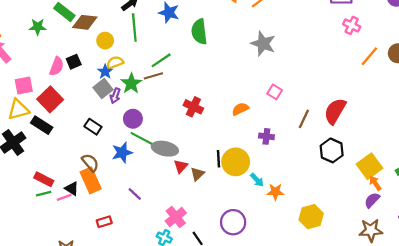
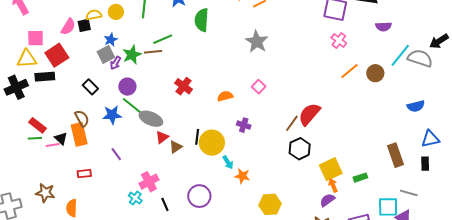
yellow semicircle: (115, 62) -> (94, 15), moved
brown line: (304, 119) -> (292, 123), moved
black rectangle: (42, 125) -> (45, 77), turned -48

